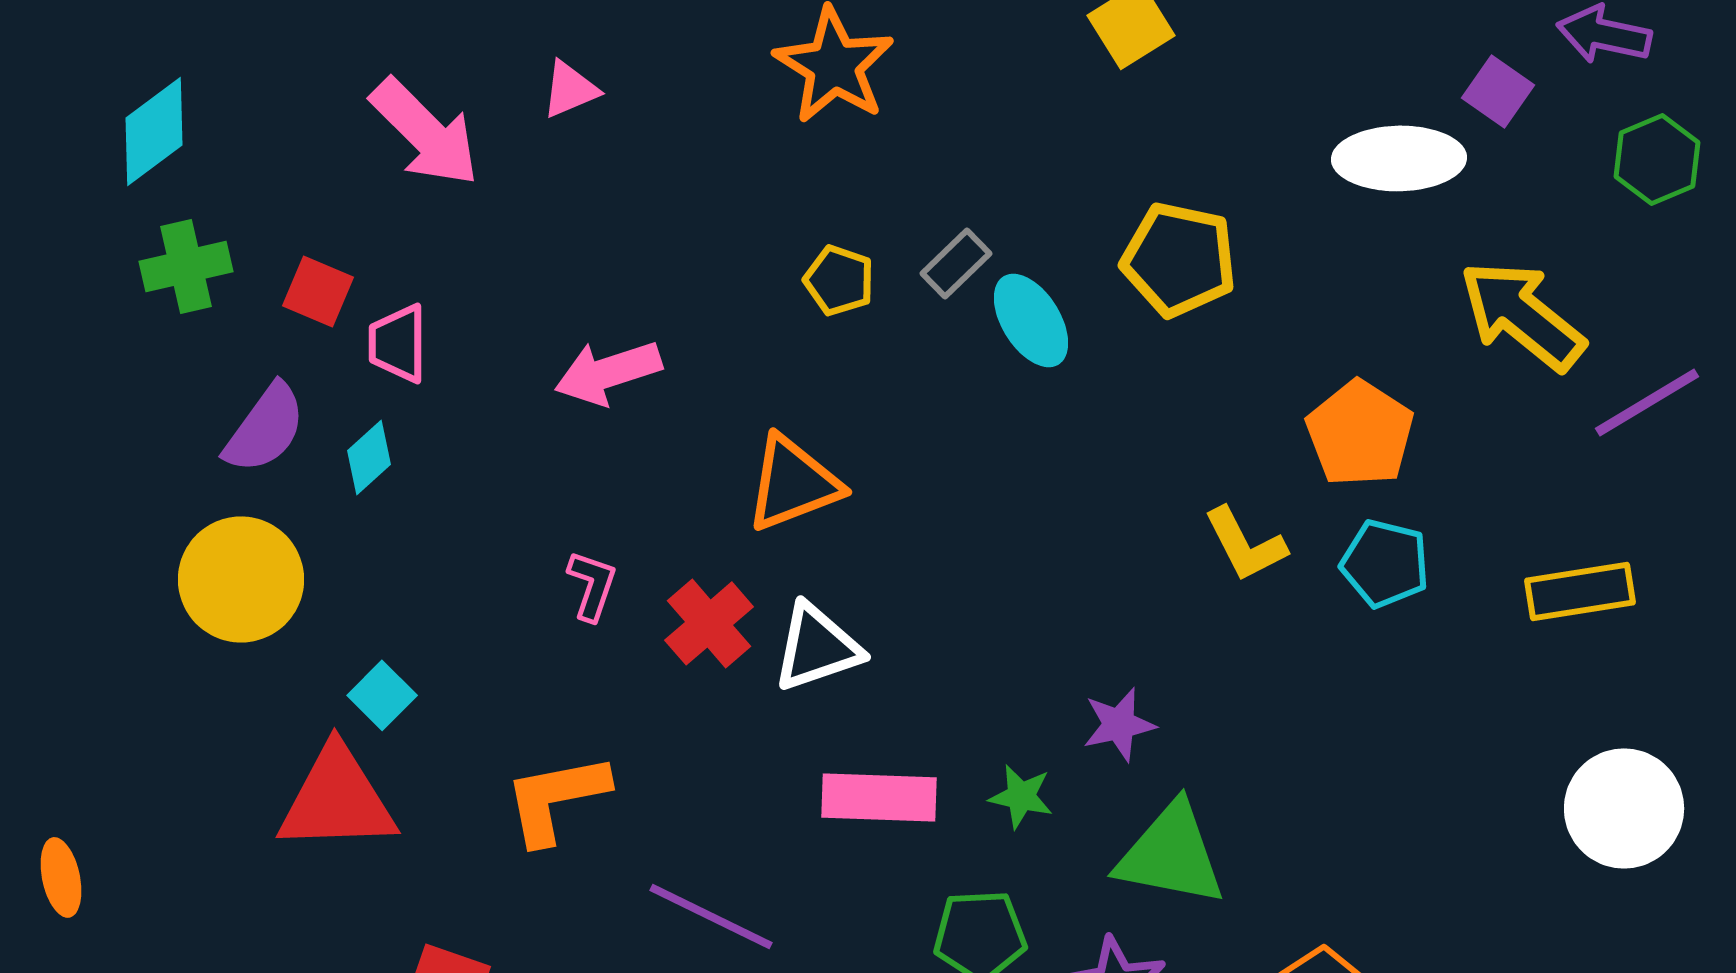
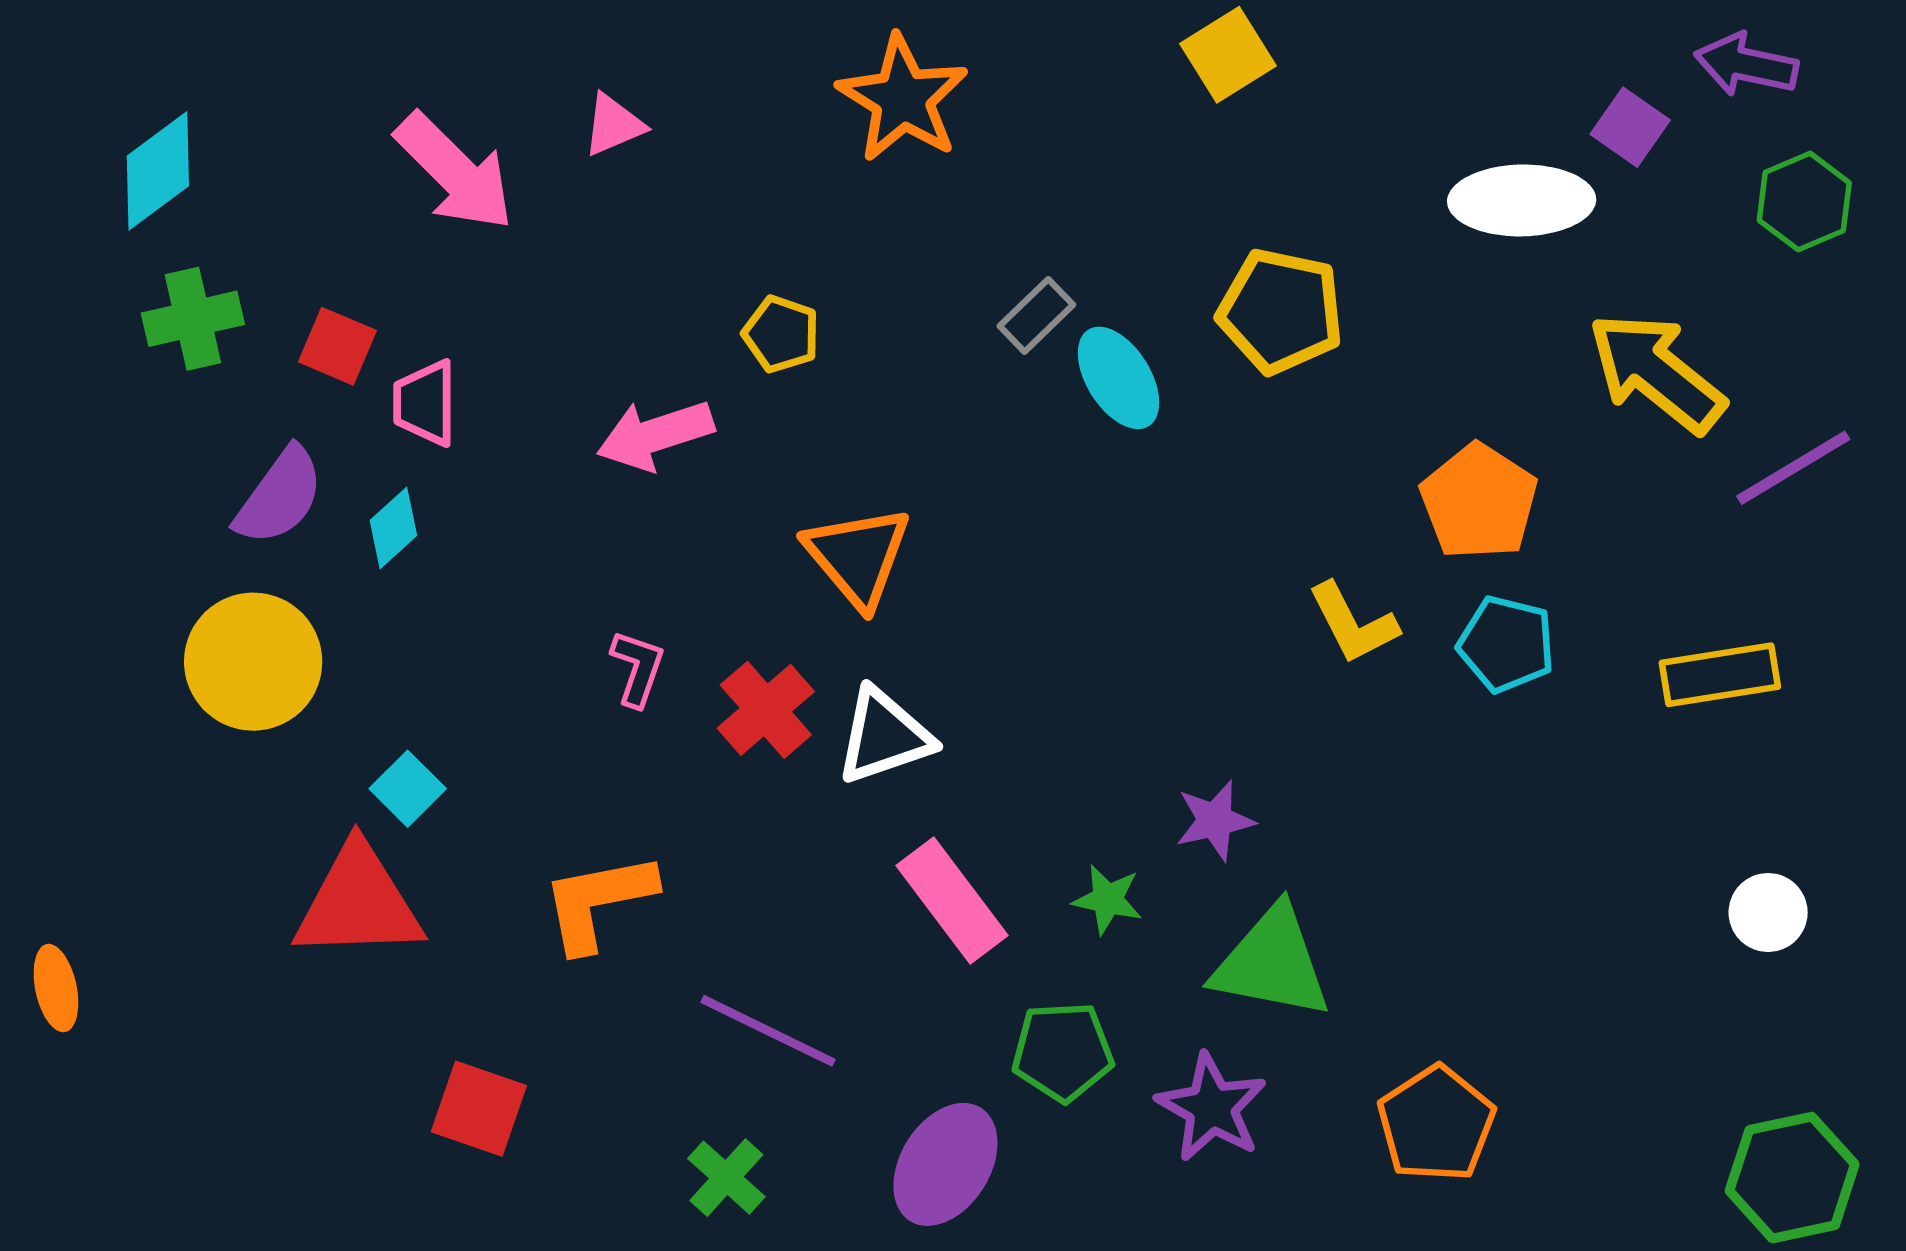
yellow pentagon: (839, 280) -> (781, 334), moved
orange triangle: (793, 483) -> (858, 556), turned -49
pink rectangle: (879, 797) -> (952, 900), turned 51
white circle: (1624, 808) -> (1768, 912), size x0.6

